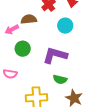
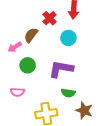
brown semicircle: (29, 19) -> (31, 35), turned -42

